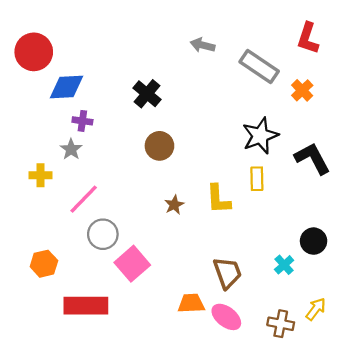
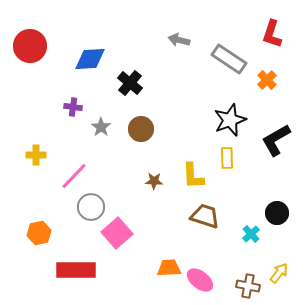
blue diamond: (67, 87) -> (90, 59), moved
gray star: (71, 149) -> (101, 127), moved
black L-shape: (312, 158) -> (276, 140), turned -92
brown star: (174, 205) -> (154, 181), turned 30
brown trapezoid: (227, 273) -> (205, 216), moved, turned -52

